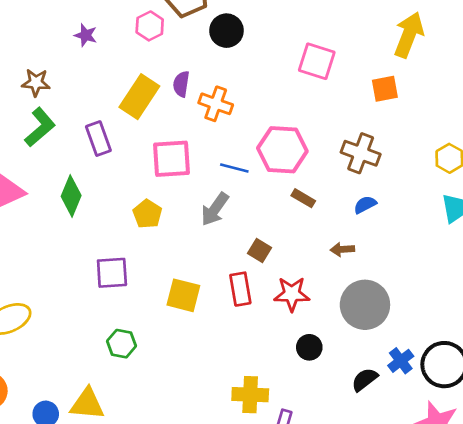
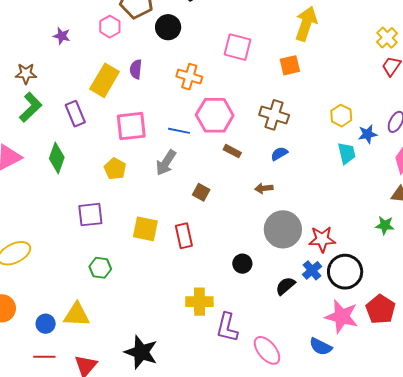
orange cross: (216, 104) -> (189, 77), moved
red rectangle: (240, 289) -> (184, 236), moved
red star: (292, 294) -> (322, 239), moved

